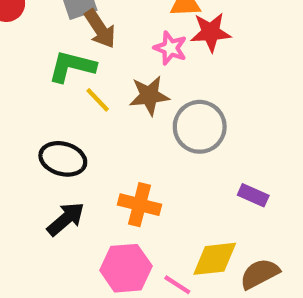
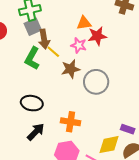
brown arrow: (100, 29) -> (44, 39), turned 30
green L-shape: (72, 67) -> (32, 58), turned -70
yellow line: (98, 100) -> (53, 52), moved
purple rectangle: (253, 195) -> (128, 129), moved

